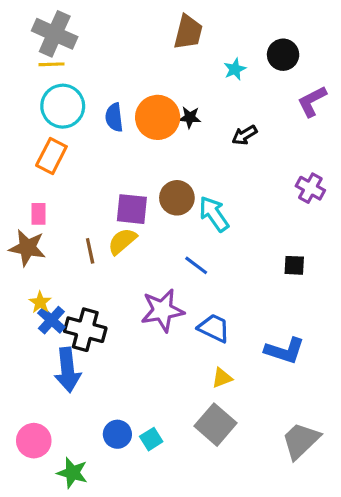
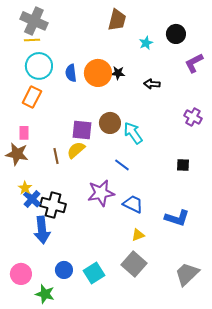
black arrow: (244, 135) -> (152, 84), turned 35
blue circle: (117, 434) -> (64, 270), moved
cyan square: (151, 439) -> (94, 273), size x1.5

